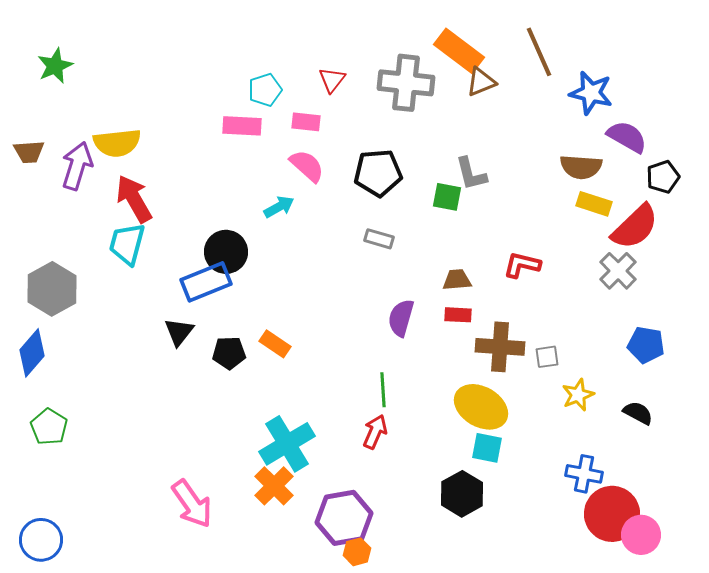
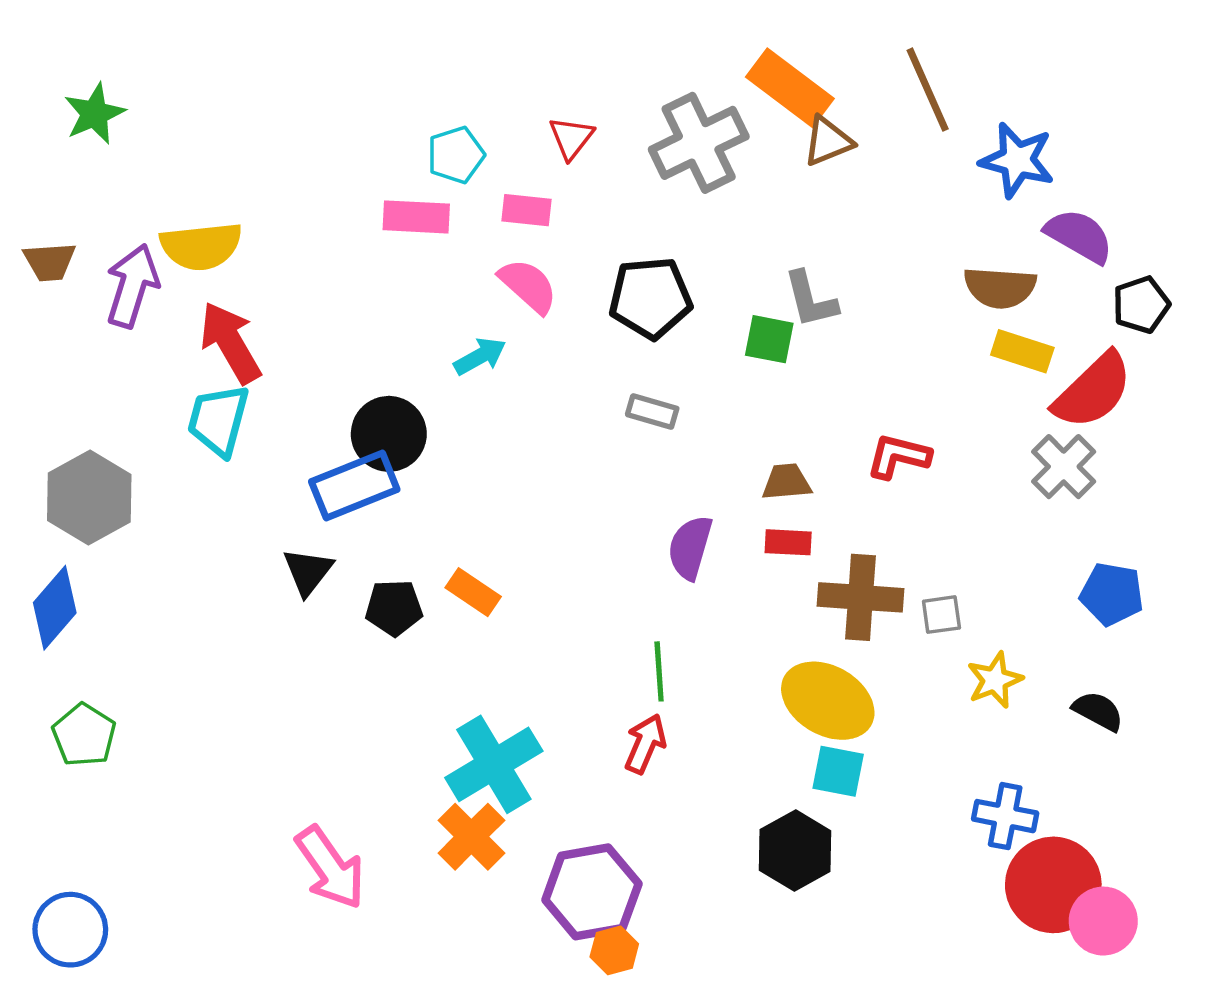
gray cross: (406, 83) -> (699, 143), turned -32

